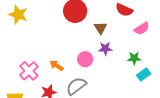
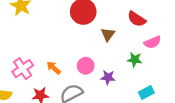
purple star: (105, 49) -> (108, 77), moved
green star: (134, 58) -> (135, 60), moved

